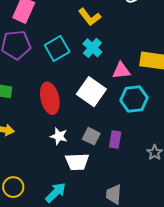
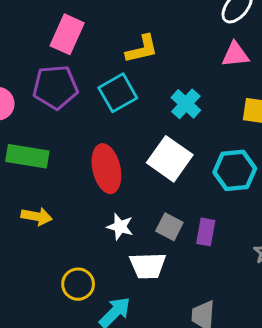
yellow L-shape: (90, 17) -> (142, 49), moved, turned -65
cyan cross: (92, 48) -> (186, 104), moved
pink triangle: (121, 71) -> (235, 55), moved
yellow circle: (13, 187) -> (78, 284), moved

